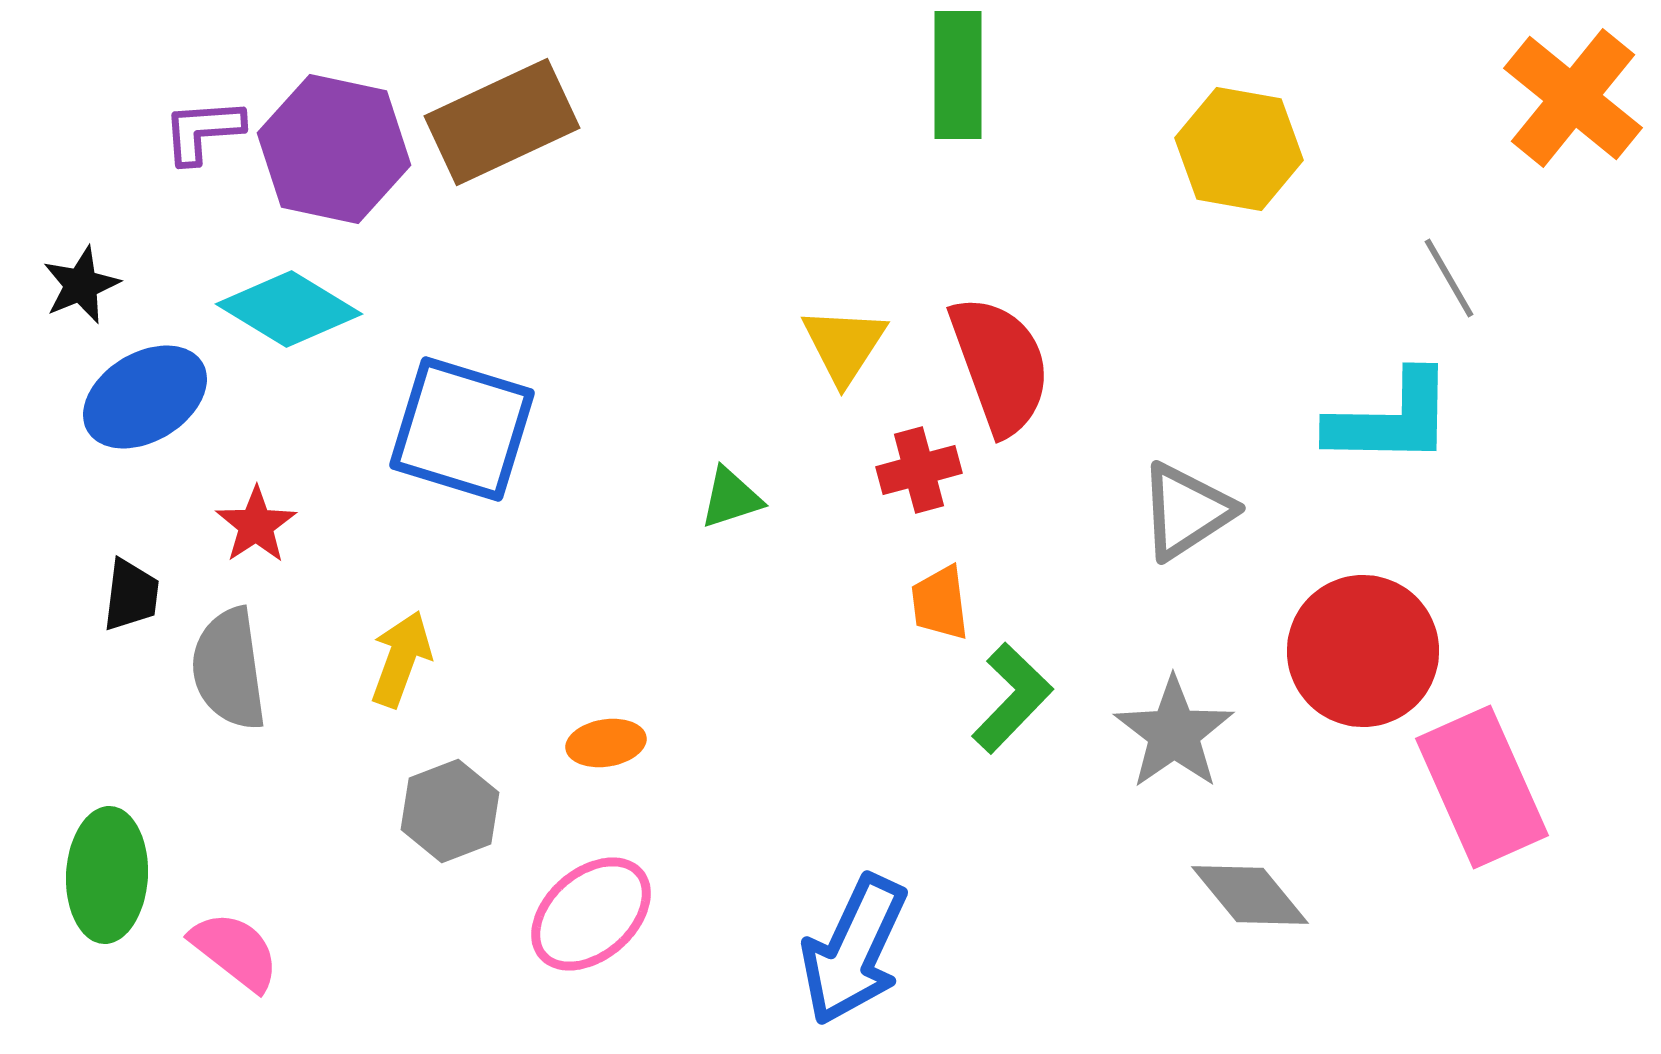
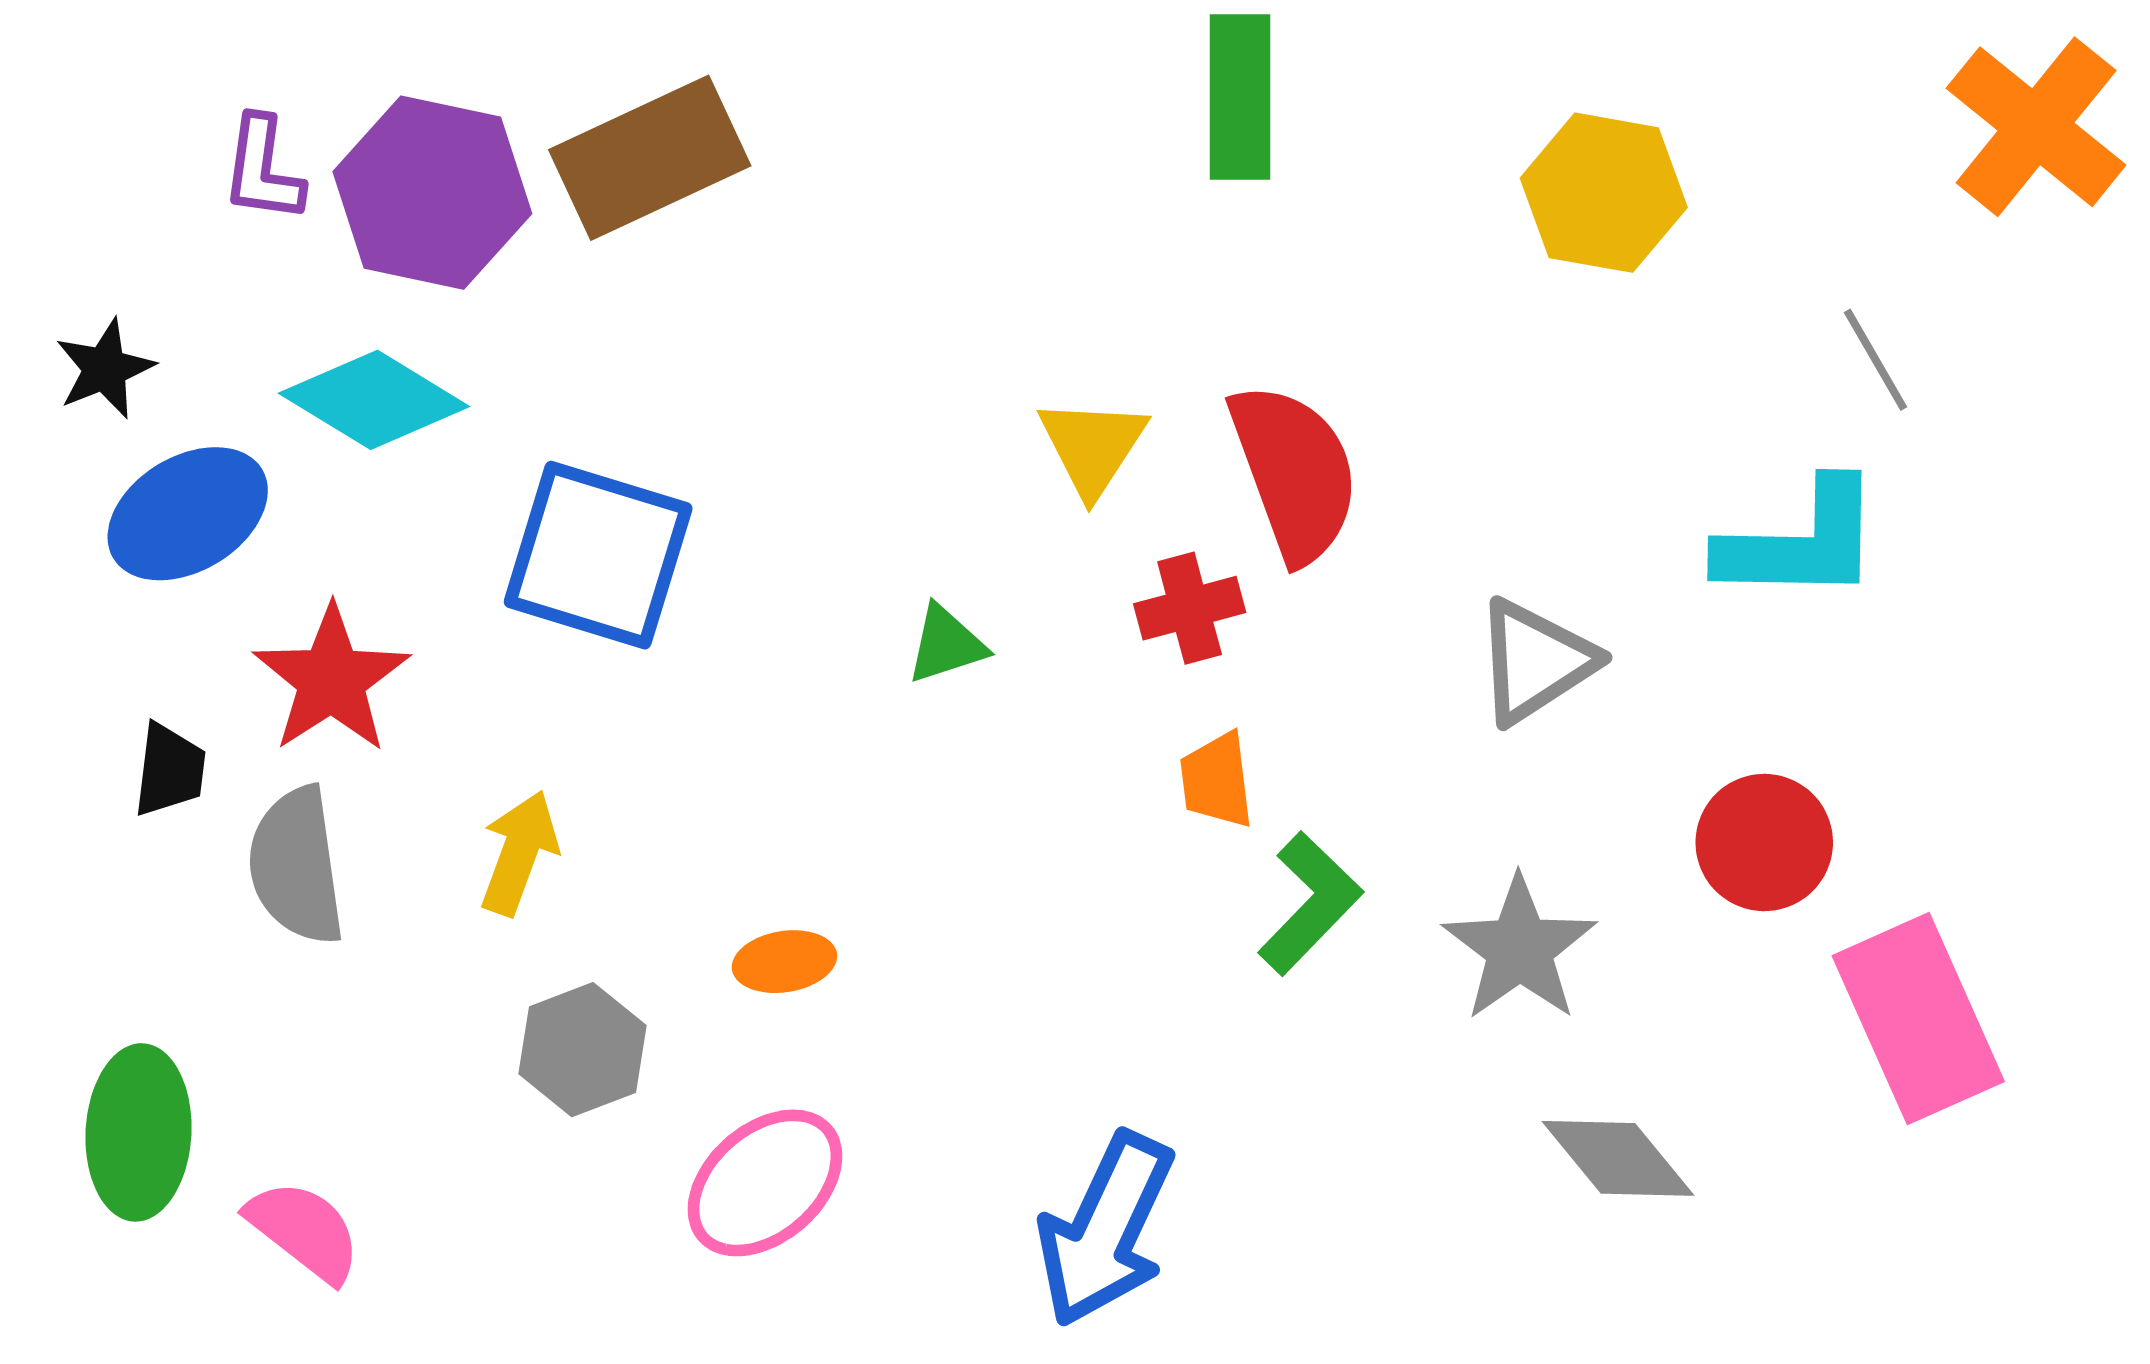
purple L-shape: (203, 131) -> (263, 169), turned -78
red star: (256, 525) -> (331, 679), size x1.5
red circle: (1363, 651) -> (1764, 843), size x0.7

